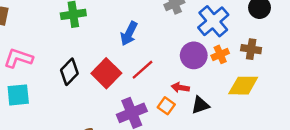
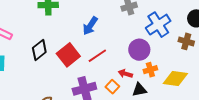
brown cross: (251, 49) -> (186, 41), moved
orange cross: (220, 54) -> (150, 70), moved

